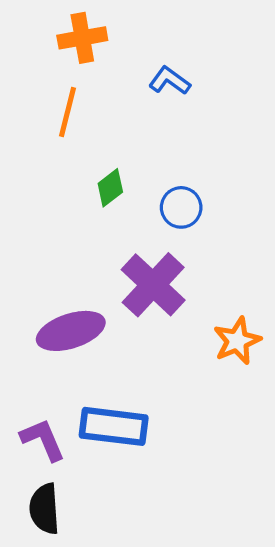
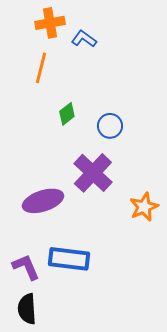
blue L-shape: (170, 81) -> (84, 39), moved

